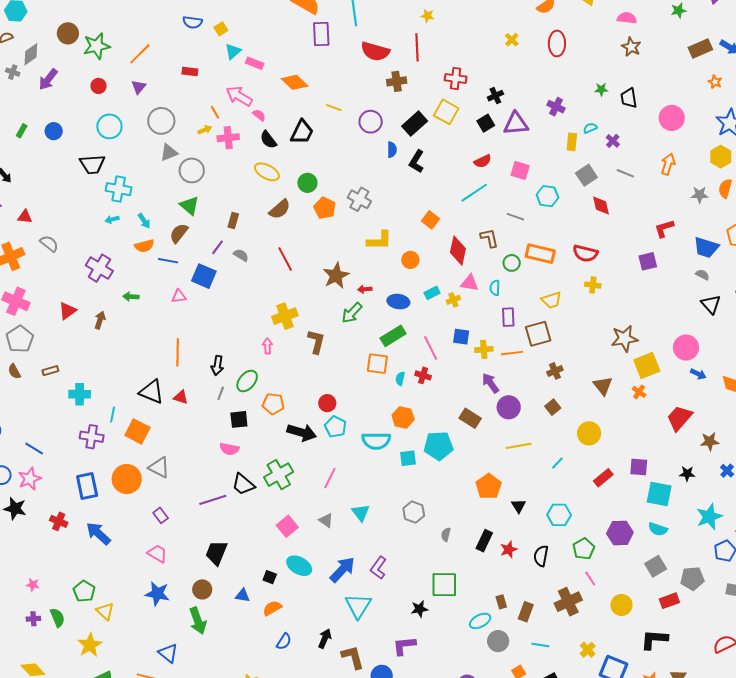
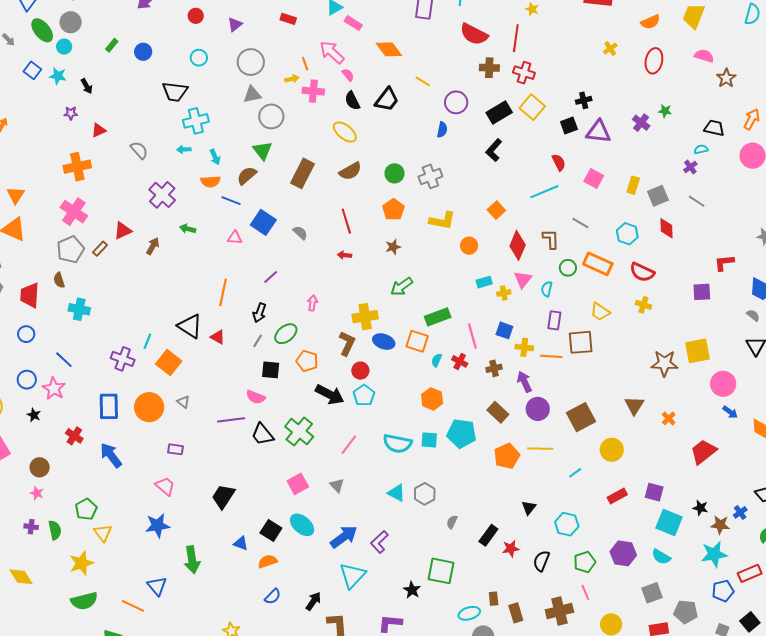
pink semicircle: (627, 18) -> (704, 56), moved
red cross: (456, 78) -> (524, 73), moved
green star: (601, 89) -> (665, 111), moved
black trapezoid: (629, 98) -> (714, 128), turned 100
cyan circle: (109, 126) -> (199, 58), size x0.7
cyan semicircle: (590, 128) -> (701, 149), moved
yellow rectangle: (572, 142) -> (633, 185), moved
blue semicircle: (392, 150) -> (442, 130), moved
red semicircle: (483, 161) -> (559, 162), turned -102
orange arrow: (668, 164) -> (752, 119), moved
green circle: (307, 183) -> (395, 173), moved
cyan cross: (119, 189) -> (196, 121), turned -35
cyan hexagon: (547, 196) -> (627, 234), moved
gray cross: (359, 199) -> (430, 176), turned 30
orange pentagon: (325, 208) -> (393, 210), moved
red triangle: (25, 217) -> (99, 130), turned -42
brown rectangle: (233, 221) -> (303, 173), size x1.8
gray semicircle: (49, 244) -> (139, 150), moved
purple line: (218, 247) -> (271, 277), moved
gray semicircle: (241, 255) -> (300, 233), moved
brown star: (336, 276) -> (393, 247), size x0.6
pink triangle: (470, 283) -> (523, 280), turned 48
red arrow: (365, 289) -> (344, 255), moved
yellow trapezoid: (551, 300) -> (600, 312), turned 40
blue ellipse: (398, 302) -> (384, 342), moved
yellow cross: (285, 316) -> (365, 317), moved
brown L-shape: (316, 342) -> (347, 343), moved
yellow square: (647, 365) -> (698, 351), moved
brown rectangle: (50, 371) -> (100, 249), moved, turned -42
brown cross: (555, 371) -> (494, 368), moved
cyan cross: (80, 394) -> (79, 309), moved
brown square: (553, 407) -> (581, 417), size x1.8
cyan semicircle: (376, 441) -> (397, 444), moved
brown star: (710, 442) -> (720, 525), moved
gray triangle: (159, 467) -> (183, 402), size x0.6
green cross: (279, 475) -> (299, 432), turned -32
pink star: (30, 479) -> (54, 389), turned -30
orange pentagon: (489, 486) -> (507, 456), moved
purple line: (213, 500) -> (231, 420), moved
black star: (15, 509) -> (34, 415), size x0.6
cyan triangle: (361, 513) -> (397, 493), moved, turned -36
purple rectangle: (161, 515) -> (175, 449), turned -56
black square: (270, 577) -> (271, 531), size x1.5
brown circle: (202, 589) -> (40, 467), moved
blue star: (157, 594) -> (158, 526), turned -30
black star: (419, 609) -> (412, 590), turned 30
brown rectangle: (526, 612) -> (516, 613), turned -48

